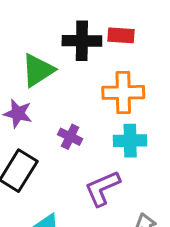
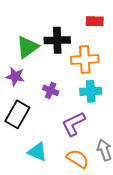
red rectangle: (121, 35) -> (95, 21), moved
black cross: (82, 41) -> (57, 40), moved

